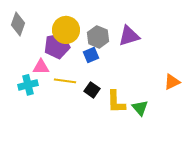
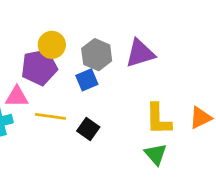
yellow circle: (66, 30) -> (52, 45), size x0.7
yellow L-shape: (116, 102) -> (158, 119), moved

